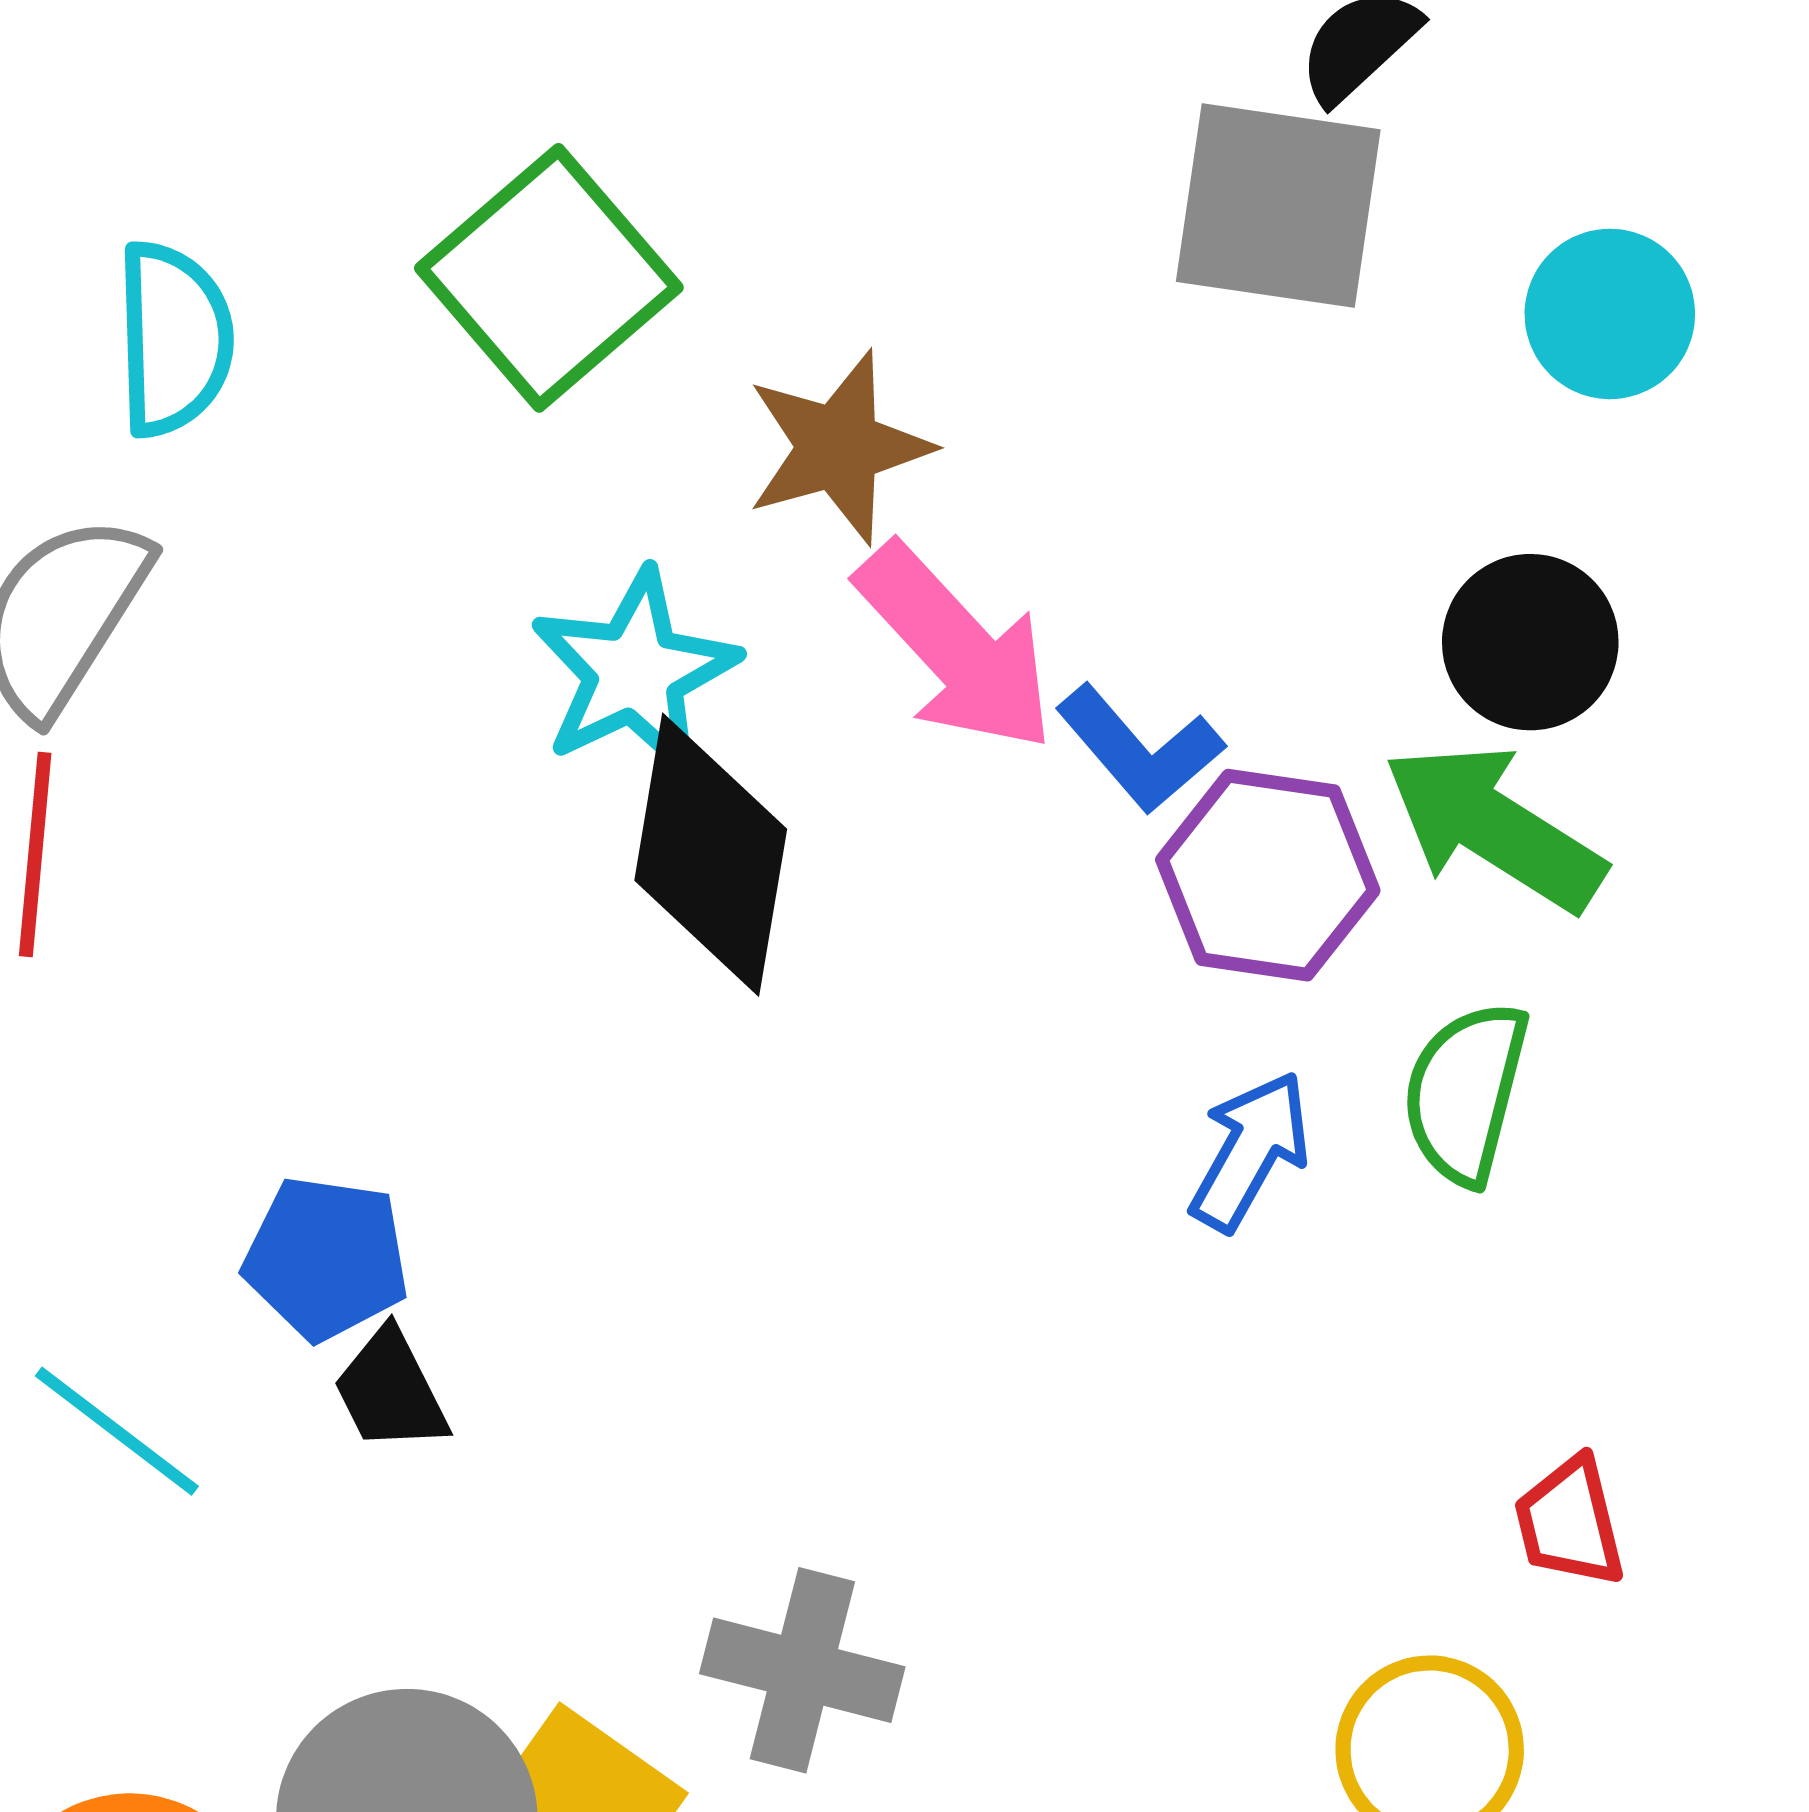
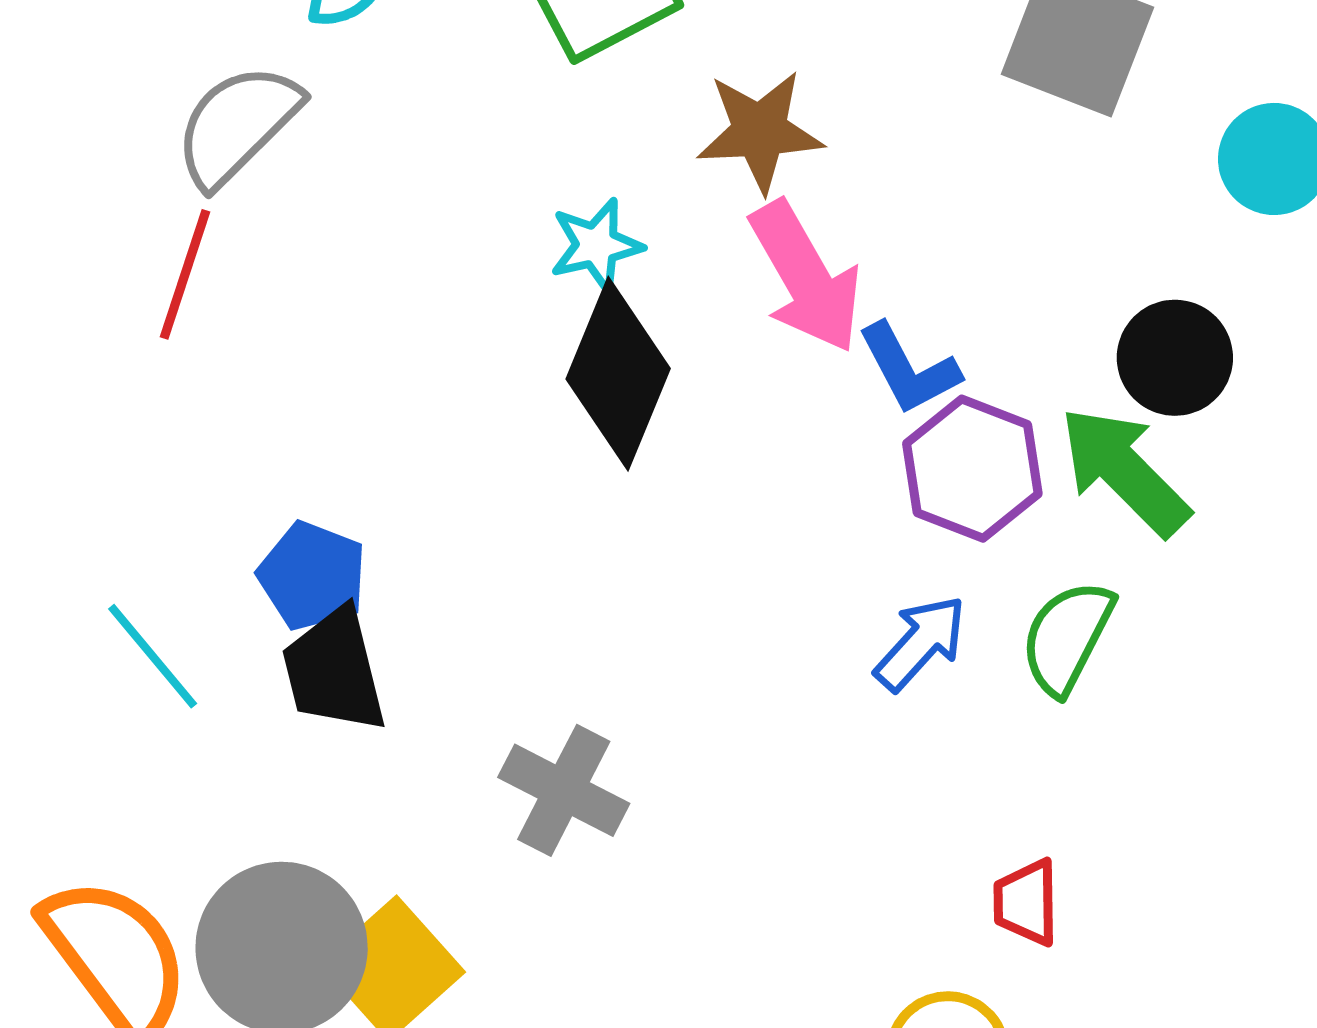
cyan star: (635, 672) -> (596, 245), size x0.7
black trapezoid: (391, 1391) -> (334, 670), size x1.5
red trapezoid: (1570, 1522) -> (1026, 902), moved
gray cross: (802, 1670) -> (564, 790), moved

